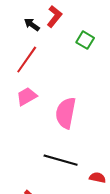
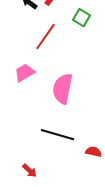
red line: (27, 60) -> (46, 37), moved

